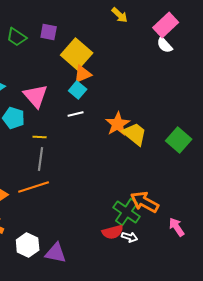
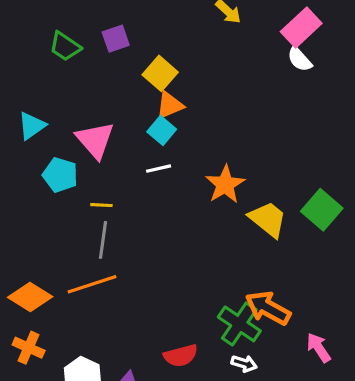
purple square: (49, 32) -> (116, 39), turned -30
yellow square: (77, 54) -> (160, 73), size x0.7
yellow trapezoid: (135, 134) -> (268, 219), moved
red semicircle: (113, 232) -> (181, 356), moved

